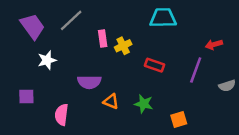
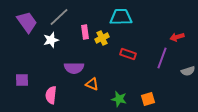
cyan trapezoid: (163, 18) -> (121, 17), moved
white star: (47, 60) -> (51, 40), moved
green star: (144, 104) -> (119, 99), moved

